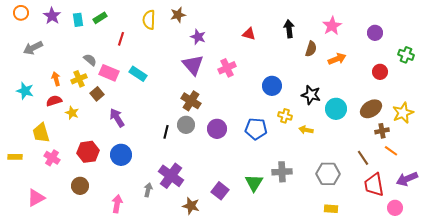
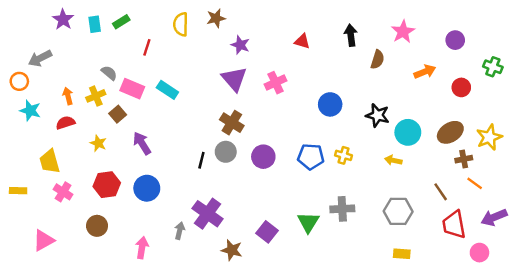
orange circle: (21, 13) -> (19, 81), moved
orange arrow: (337, 59) -> (425, 72), moved
yellow star: (72, 113) -> (98, 143), moved
yellow cross: (285, 116) -> (343, 155), moved
yellow arrow: (306, 130) -> (393, 160), moved

